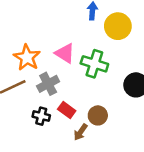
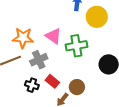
orange star: (27, 58) -> (23, 38), turned -30
green cross: (94, 64) -> (76, 46), turned -30

